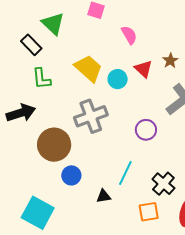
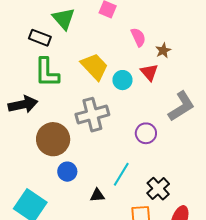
black rectangle: (31, 45) -> (40, 38), turned -30
brown star: (170, 61) -> (163, 50), moved
green L-shape: (42, 79) -> (47, 72), size x1.4

